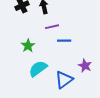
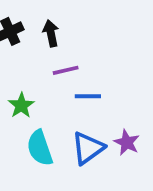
cyan semicircle: (38, 69) -> (40, 148), turned -72
blue triangle: (64, 80) -> (88, 148), moved

